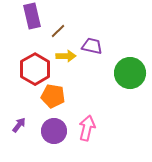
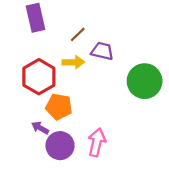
brown line: (58, 31) -> (78, 34), moved
purple arrow: (19, 125) -> (40, 128), moved, turned -98

